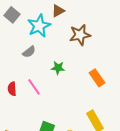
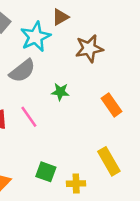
gray semicircle: (29, 52) -> (22, 71), size x1.5

